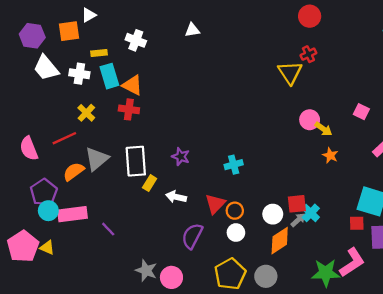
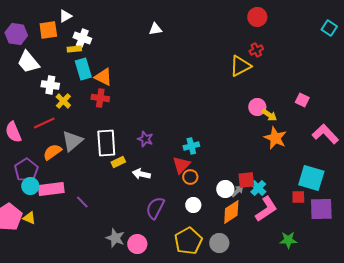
white cross: (136, 40) -> (82, 38), moved
yellow triangle: (290, 73) -> (240, 66), turned 35
white cross: (79, 74) -> (50, 85), moved
orange star: (330, 155) -> (275, 138), size x1.6
yellow rectangle: (150, 183) -> (118, 162), turned 32
red triangle: (215, 204) -> (181, 165), moved
orange circle: (235, 211) -> (190, 177), moved
gray arrow: (298, 220) -> (237, 191), moved
pink L-shape: (352, 262) -> (266, 209), moved
green star: (326, 273) -> (288, 240), moved, size x0.7

